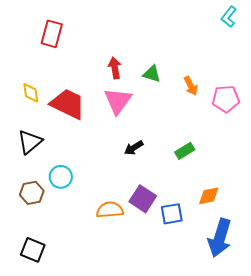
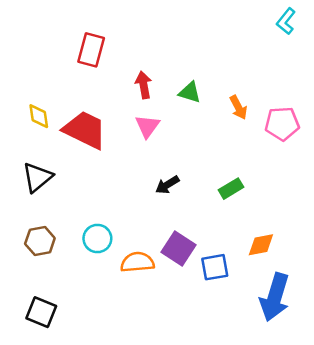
red rectangle: (52, 34) -> (91, 50), moved
pink triangle: (118, 101) -> (147, 126), size x0.7
cyan circle: (61, 177) -> (97, 238), moved

